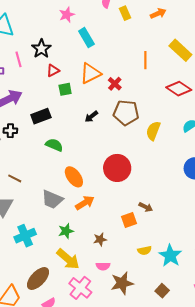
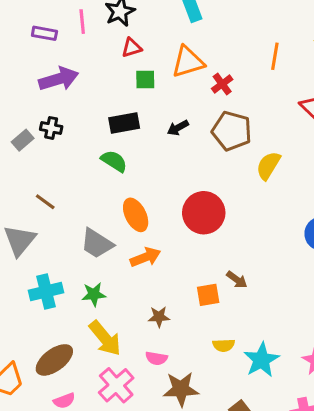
black rectangle: (41, 116) -> (124, 123), moved
green star: (66, 231) -> (94, 294), moved

